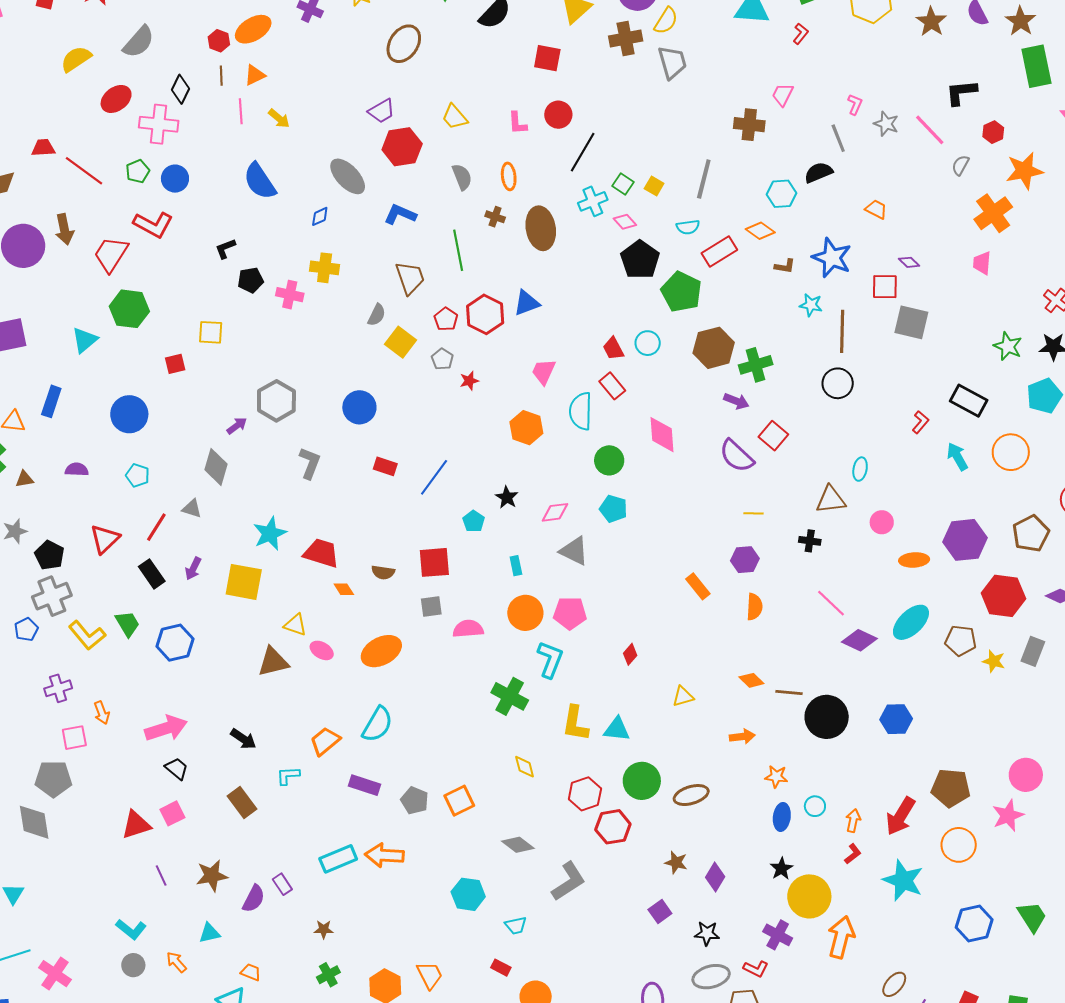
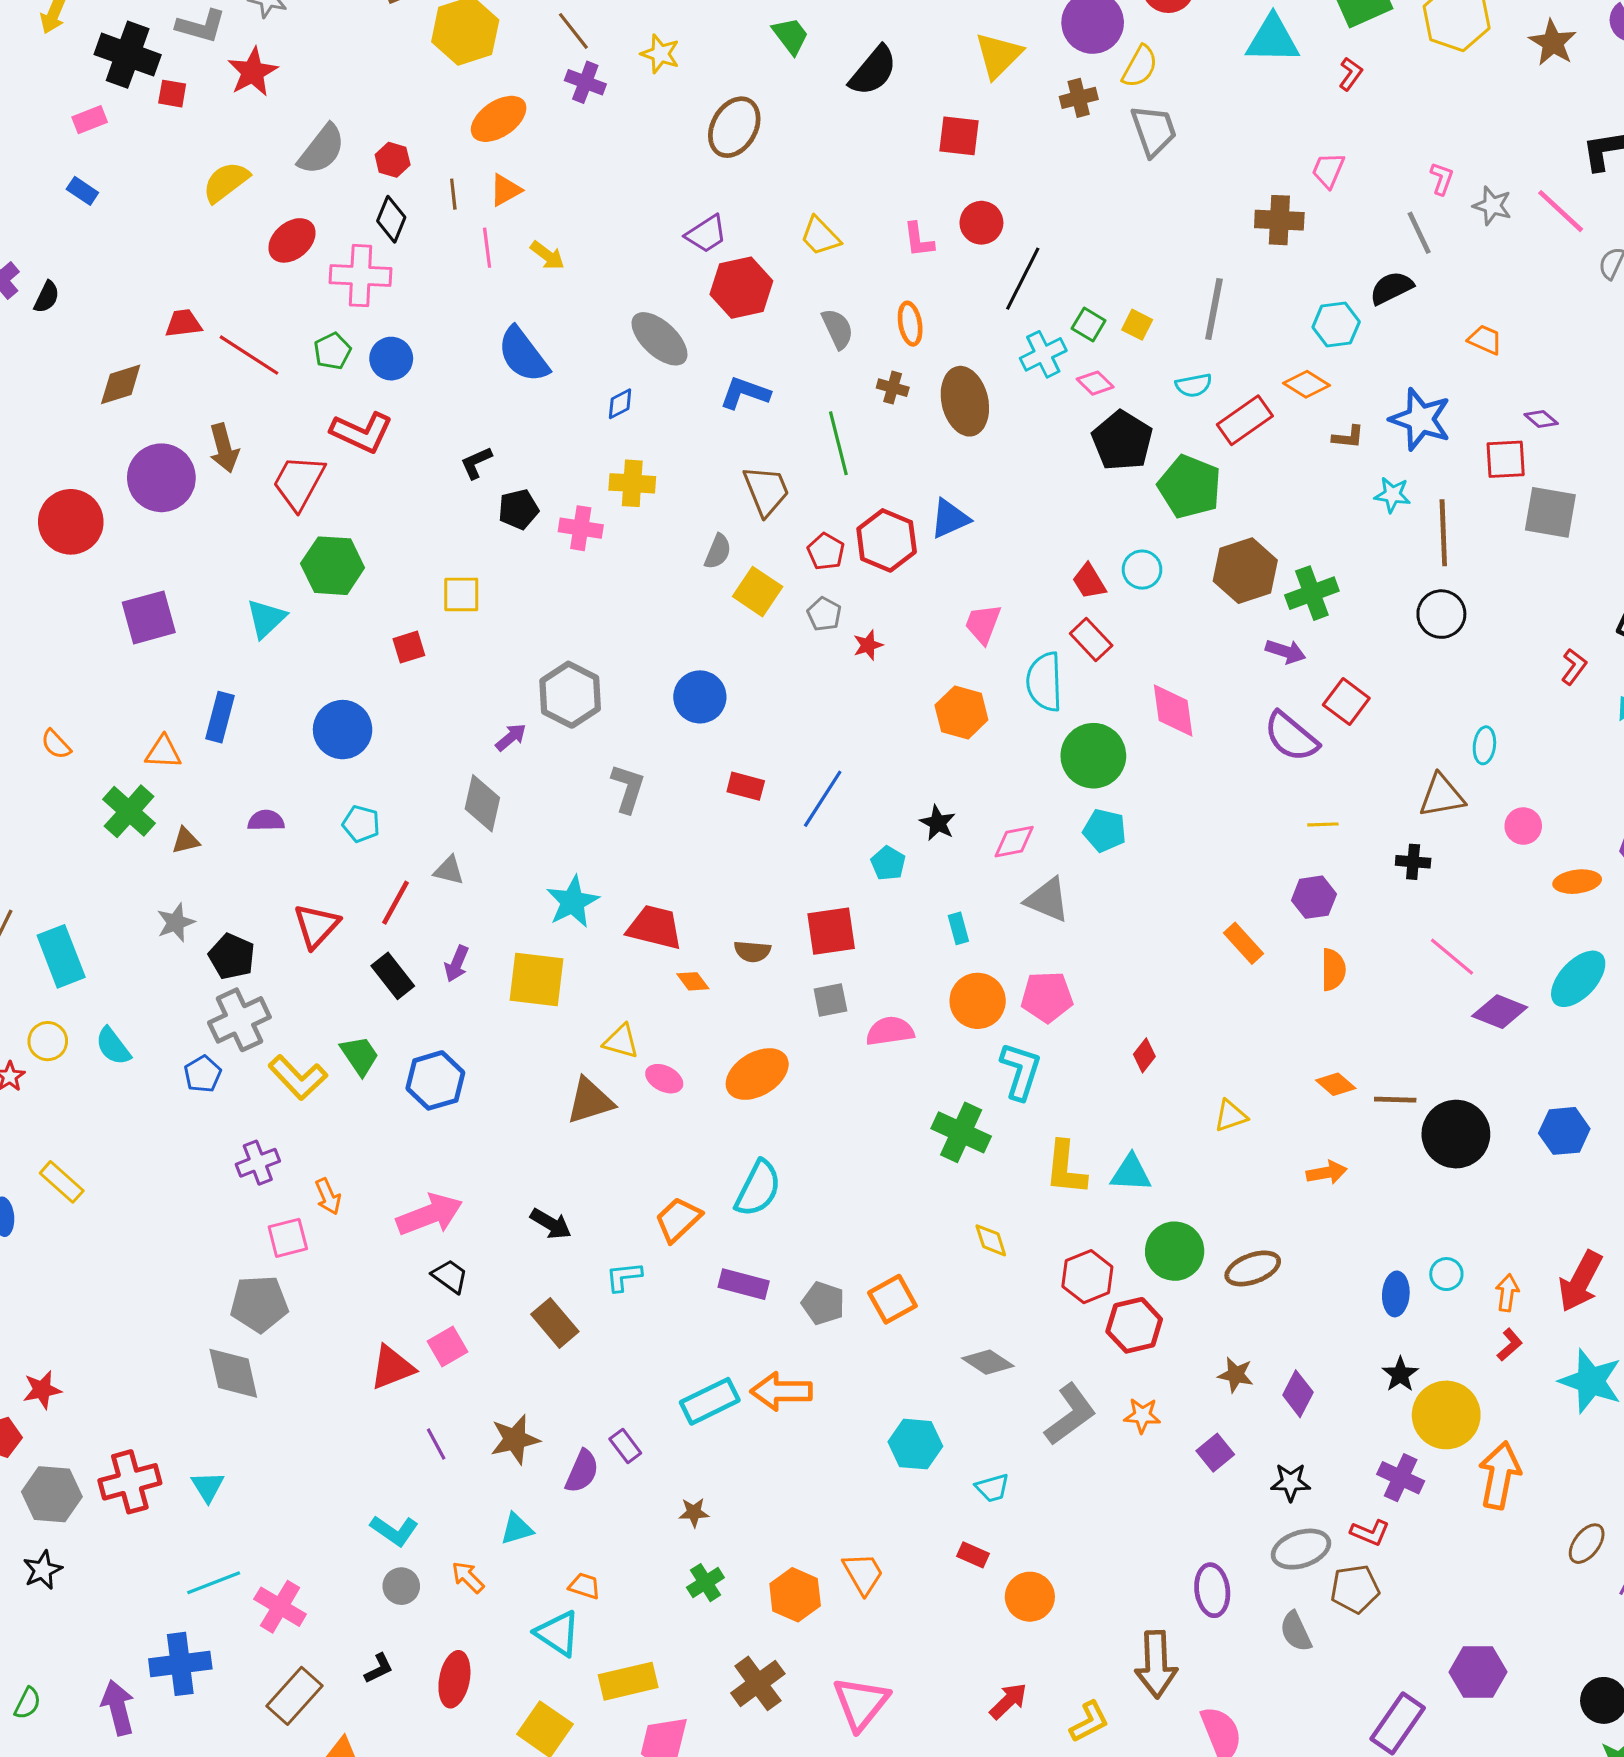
brown cross: (626, 38) -> (1079, 98), size x0.7
red hexagon: (219, 41) -> (393, 160), moved
green circle: (609, 460) -> (1093, 756), size x1.4
orange star: (776, 777) -> (1142, 1415), moved

